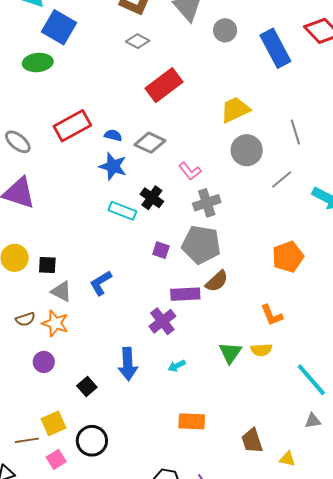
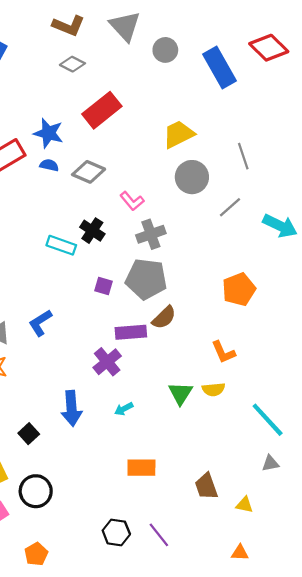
blue star: (113, 166) -> (48, 133), moved

